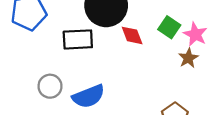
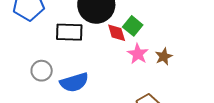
green square: (169, 27) -> (133, 26), moved
pink star: (195, 34) -> (138, 54), moved

